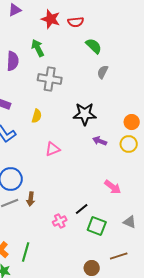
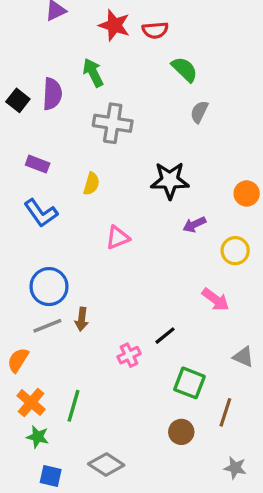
purple arrow: (100, 141) -> (194, 225), turned -48
yellow circle: (129, 144) -> (235, 251), moved
green square: (97, 226) -> (189, 383), moved
brown line: (119, 256) -> (225, 412), turned -54

